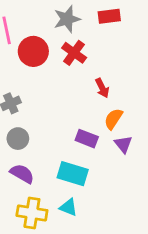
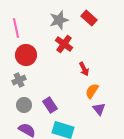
red rectangle: (109, 16) -> (89, 18), turned 49
red circle: (33, 51) -> (26, 55), moved
purple rectangle: (87, 139) -> (50, 105), moved, turned 35

